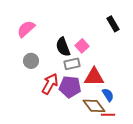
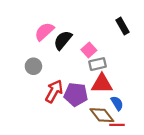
pink semicircle: (26, 29) -> (44, 32), moved
black semicircle: (63, 47) -> (63, 40), moved, turned 60
gray rectangle: (72, 64) -> (98, 64), moved

